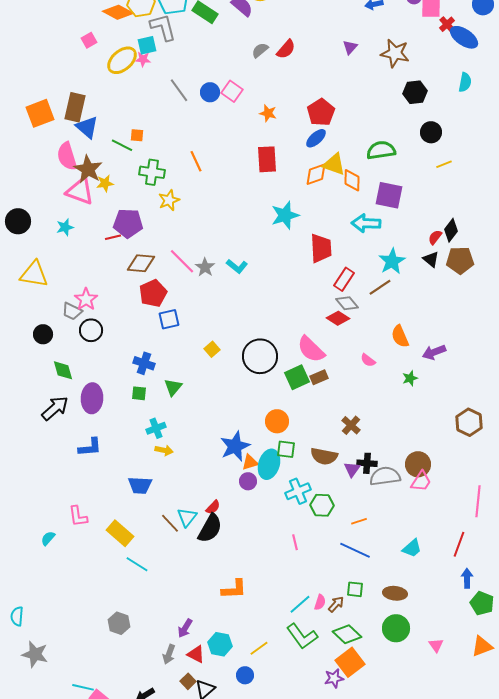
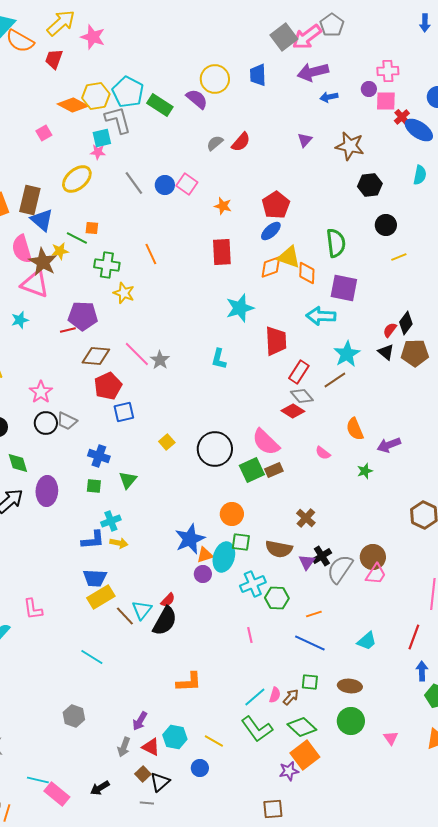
yellow ellipse: (122, 60) -> (77, 179), moved
green semicircle: (381, 150) -> (336, 243), turned 92
yellow star: (105, 183) -> (60, 251), moved
yellow star: (169, 200) -> (124, 293), turned -30
cyan L-shape: (237, 266) -> (219, 359), moved, turned 65
gray trapezoid: (72, 311) -> (67, 421), moved
blue L-shape: (90, 447) -> (93, 540), moved
black cross: (367, 463) -> (322, 556), turned -36
gray semicircle: (385, 476) -> (340, 569), turned -48
yellow rectangle: (120, 533) -> (101, 597), moved, turned -72
yellow line: (259, 648) -> (214, 741), turned 66

